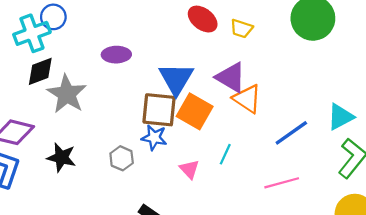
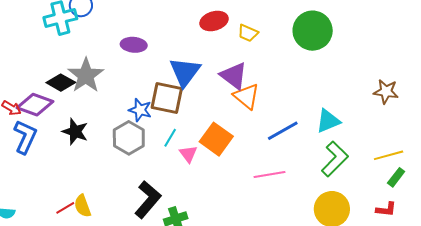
red ellipse: (203, 19) -> (214, 21), turned -60
black diamond: (40, 71) -> (61, 83), moved, turned 44
orange square: (195, 111) -> (216, 139), moved
blue star: (154, 138) -> (140, 110), moved
cyan line: (225, 154) -> (170, 138), moved
gray hexagon: (122, 158) -> (129, 138), size x1.5

